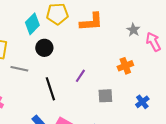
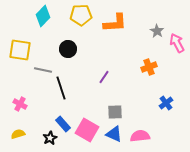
cyan diamond: (32, 24) -> (43, 16), moved
black line: (50, 89) -> (61, 88), moved
gray square: (105, 96) -> (115, 112), moved

